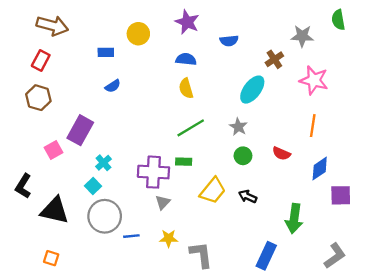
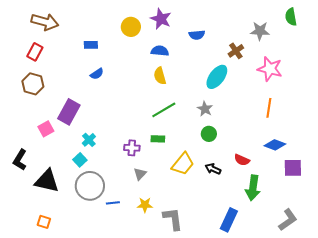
yellow circle: (138, 34) -> (131, 27), moved
red semicircle: (281, 153) -> (242, 160), moved
blue diamond: (320, 169) -> (275, 145), turned 55
purple cross: (153, 172) -> (132, 148), size x0.6

